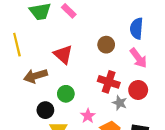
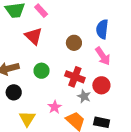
red triangle: (63, 54) -> (33, 36), moved
green circle: (66, 94) -> (42, 71), moved
black circle: (45, 110) -> (14, 92), moved

